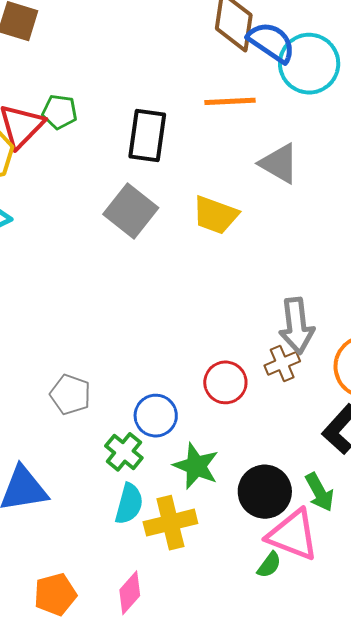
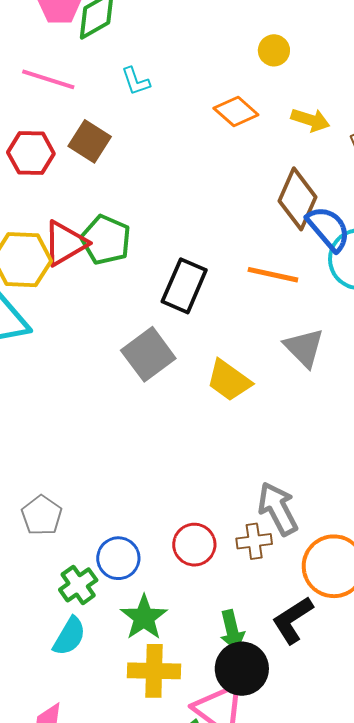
green pentagon: (60, 112) -> (106, 240), size x1.4
gray arrow: (297, 326) -> (278, 509), turned 144
black circle: (265, 492) -> (242, 669), moved
green arrow: (320, 492) -> (232, 630), moved
yellow cross: (170, 523) -> (154, 671), moved

